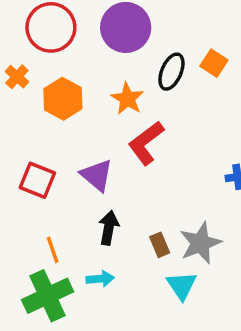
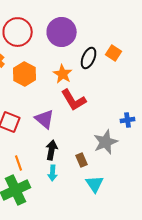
red L-shape: (146, 143) -> (74, 100), turned -84
gray star: (200, 243) -> (106, 142), moved
cyan arrow: (100, 279) -> (53, 173), moved, turned 98

